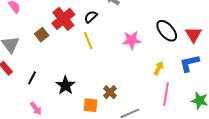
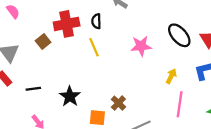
black semicircle: (91, 17) -> (96, 21), turned -48
red cross: (63, 19) -> (67, 24), turned 30
black line: (32, 78) -> (33, 89), turned 56

